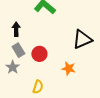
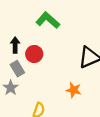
red circle: (39, 54) -> (34, 54), moved

